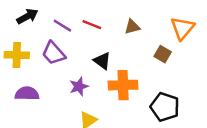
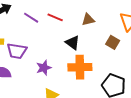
purple trapezoid: (54, 53) -> (17, 51), moved, turned -40
black triangle: (102, 61) -> (73, 43), moved

